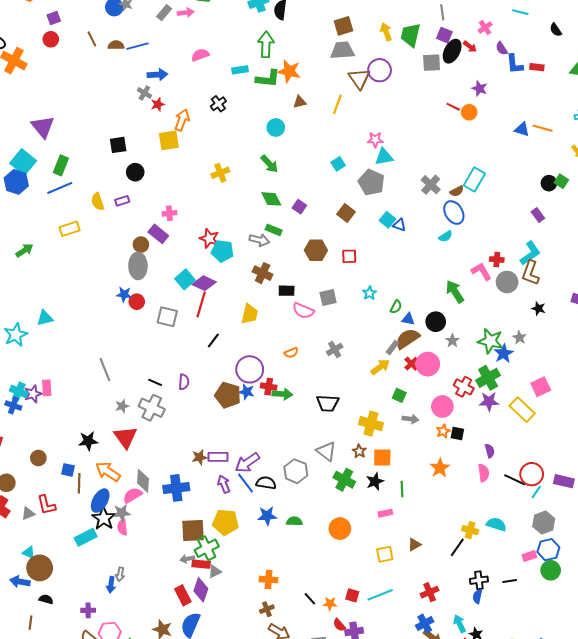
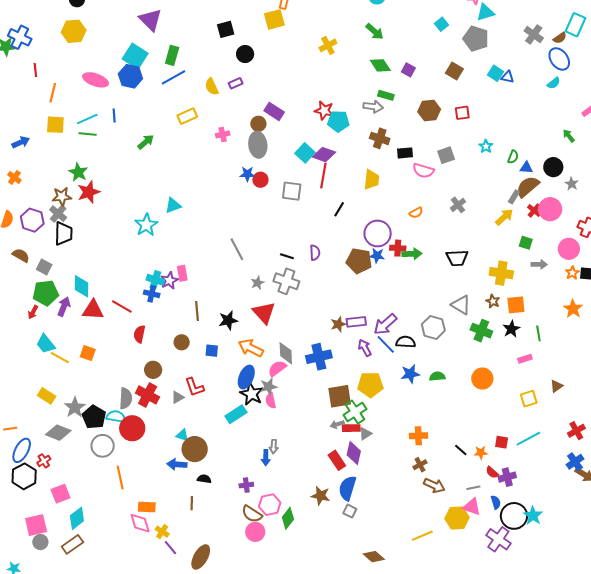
pink cross: (169, 213) -> (223, 134), moved
green arrow: (455, 292) -> (569, 136), size x0.6
brown line: (79, 483) -> (197, 311), moved

